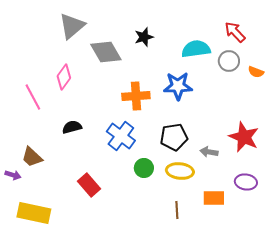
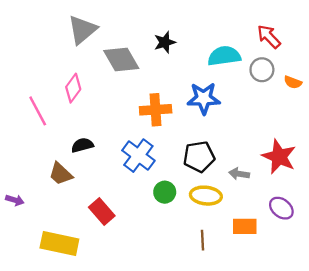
brown trapezoid: (32, 157) -> (61, 174), moved
purple ellipse: (246, 182) -> (281, 208), turned 30
yellow rectangle: (34, 213) -> (59, 244), moved

